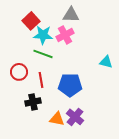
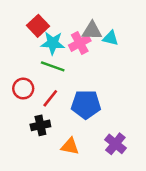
gray triangle: (71, 15) -> (92, 31), moved
cyan triangle: (106, 62) -> (110, 38), moved
red line: (41, 80) -> (50, 98), turned 49
purple cross: (75, 117) -> (115, 144), moved

